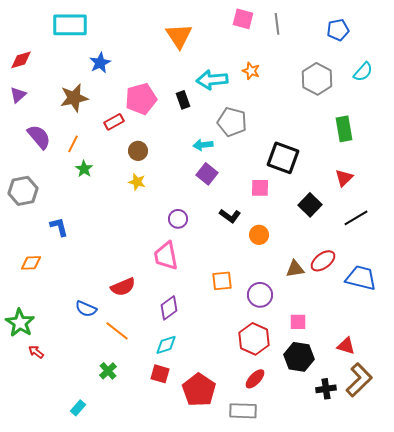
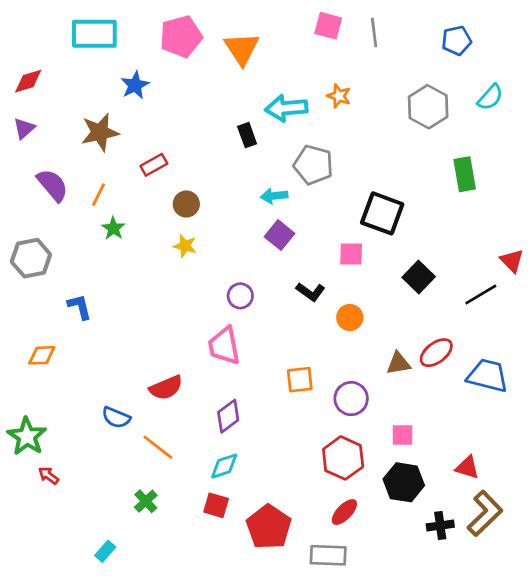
pink pentagon: (141, 99) -> (181, 36), moved
red triangle: (344, 178) -> (512, 261), moved, turned -30

